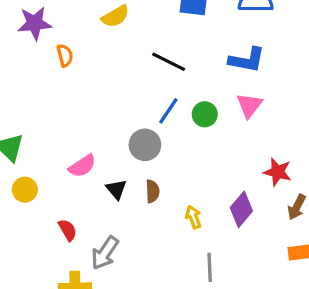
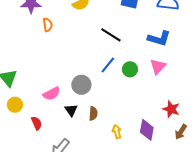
gray circle: (145, 145) -> (81, 85), moved
purple diamond: (241, 209) -> (147, 130), turned -35
red semicircle: (68, 230) -> (37, 123), moved

